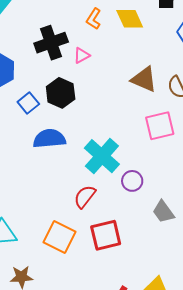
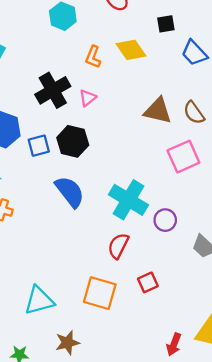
blue square: (28, 103) -> (39, 146), moved, turned 35
blue semicircle: (49, 139) -> (70, 192), turned 68
red square: (106, 235) -> (148, 282), size x0.6

